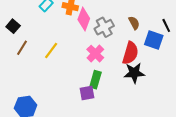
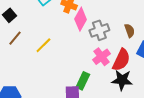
pink cross: (95, 54) -> (102, 57), moved

